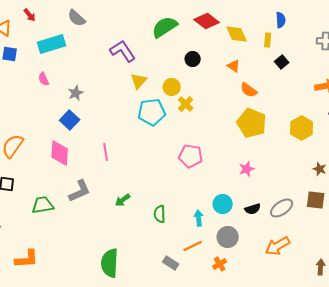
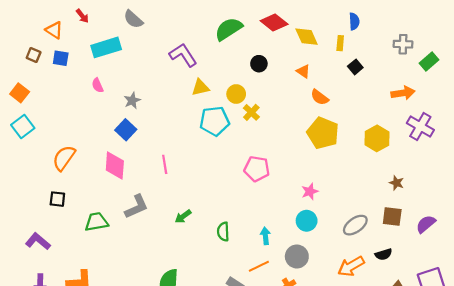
yellow triangle: (139, 81) -> (200, 88), turned 36
pink star: (247, 169) -> (310, 191), moved
cyan circle: (223, 204) -> (307, 221), moved
black semicircle: (253, 209) -> (383, 254), moved

